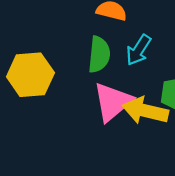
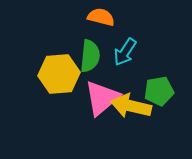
yellow hexagon: (30, 75) -> (59, 74), moved

